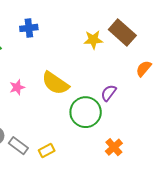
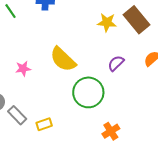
pink star: (17, 87) -> (23, 69), moved
purple semicircle: (109, 93) -> (116, 63), moved

